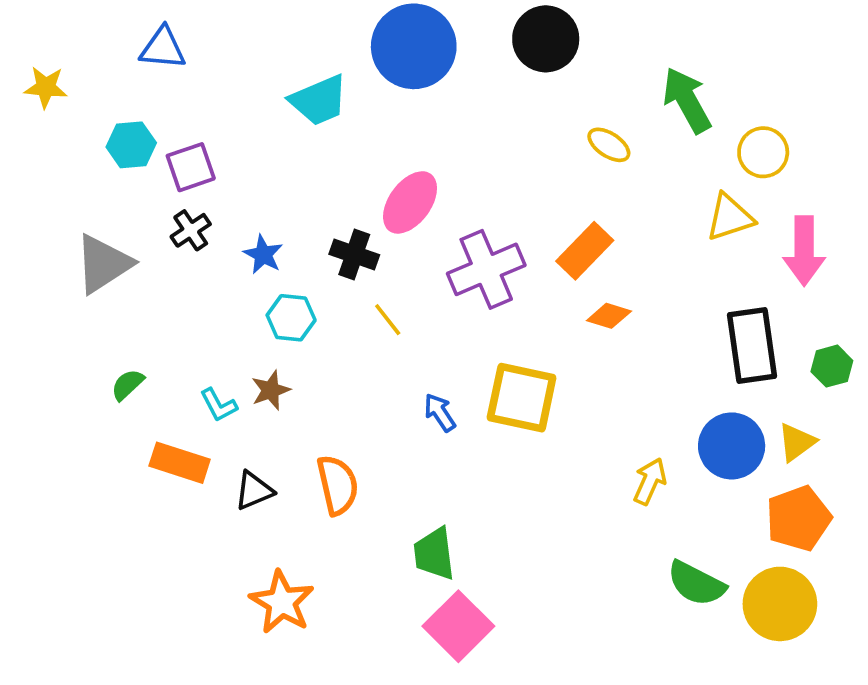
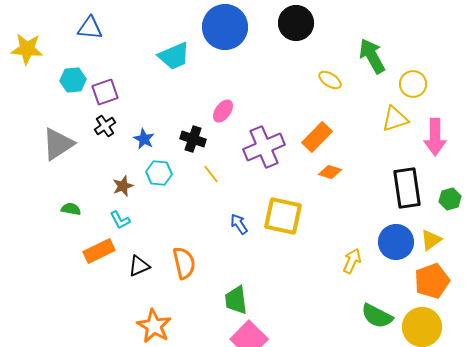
yellow star: (46, 87) -> (27, 49), size x1.4
pink ellipse: (410, 202) -> (223, 111), size x0.7
green semicircle: (128, 385) -> (71, 209), turned 54
brown star: (271, 390) -> (123, 186), moved
orange rectangle: (180, 463) -> (99, 251), turned -44

